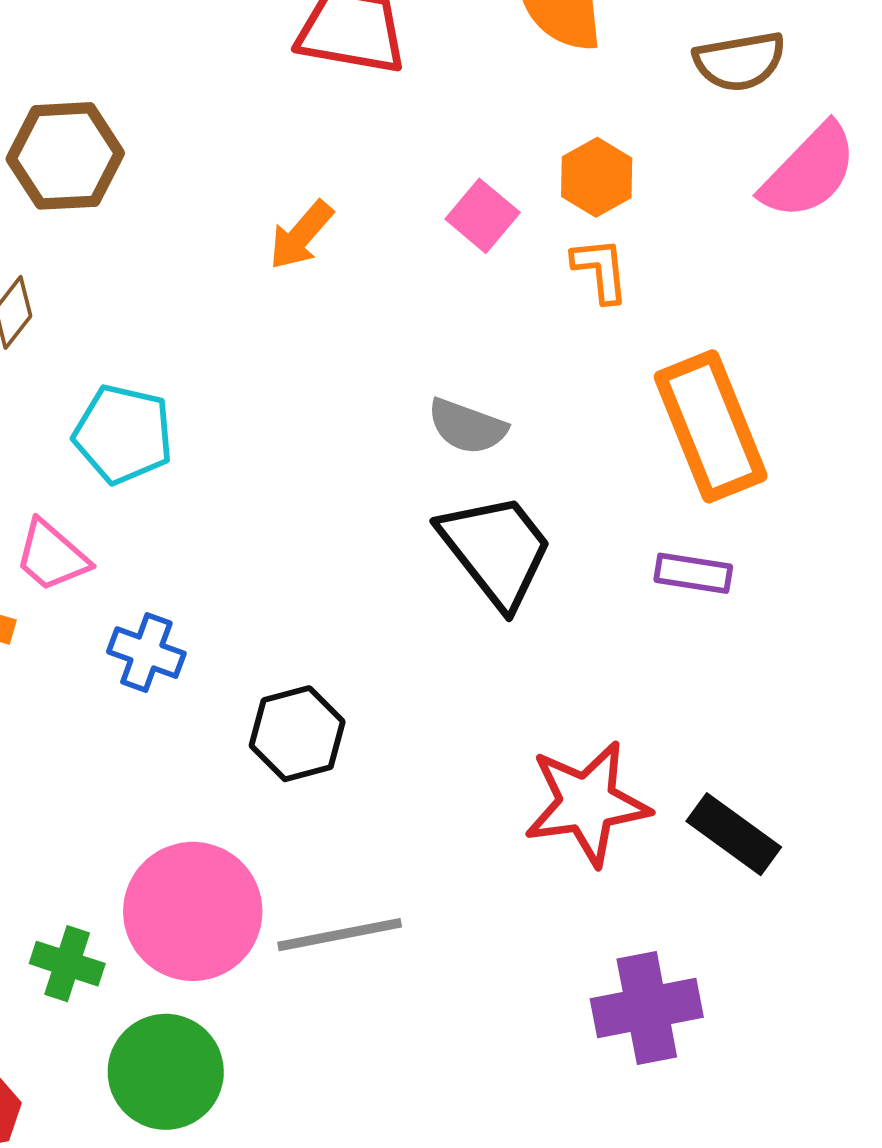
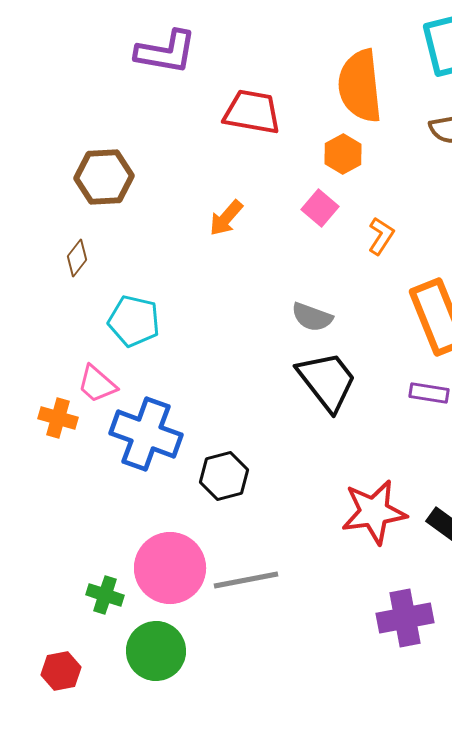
orange hexagon: (597, 177) -> (343, 154), moved
orange L-shape: (600, 270) -> (381, 236), turned 39
blue cross: (146, 653) -> (146, 434), size x1.8

